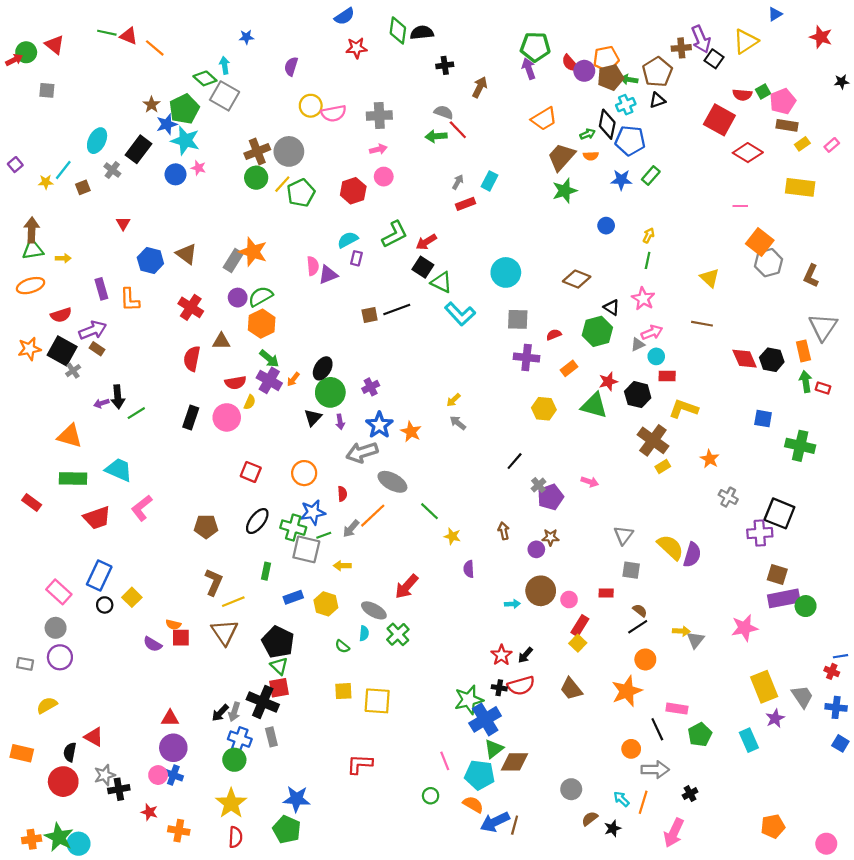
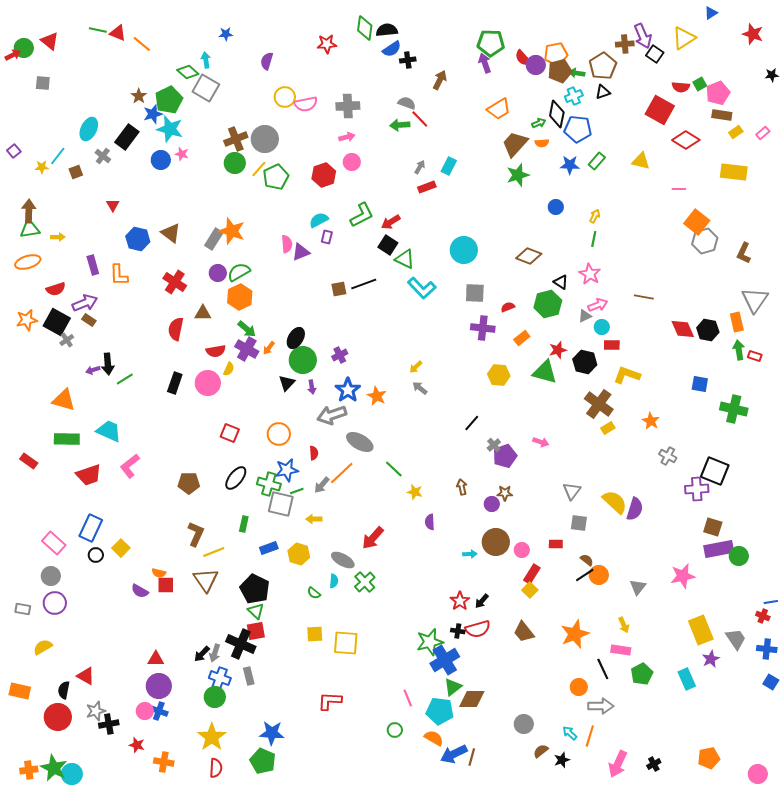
blue semicircle: (344, 16) -> (392, 49), moved
yellow triangle: (710, 278) -> (641, 161), moved, turned -30
yellow arrow: (681, 631) -> (624, 625), moved, turned 63
orange circle: (645, 659) -> (599, 575), moved
black cross: (690, 794) -> (654, 764), moved

